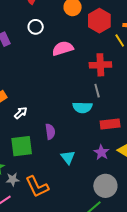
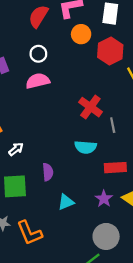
pink semicircle: (63, 48) -> (38, 81), moved
red cross: (100, 65) -> (90, 107), moved, turned 35
gray line: (97, 91) -> (113, 125), moved
cyan triangle: (68, 157) -> (66, 202), turned 42

